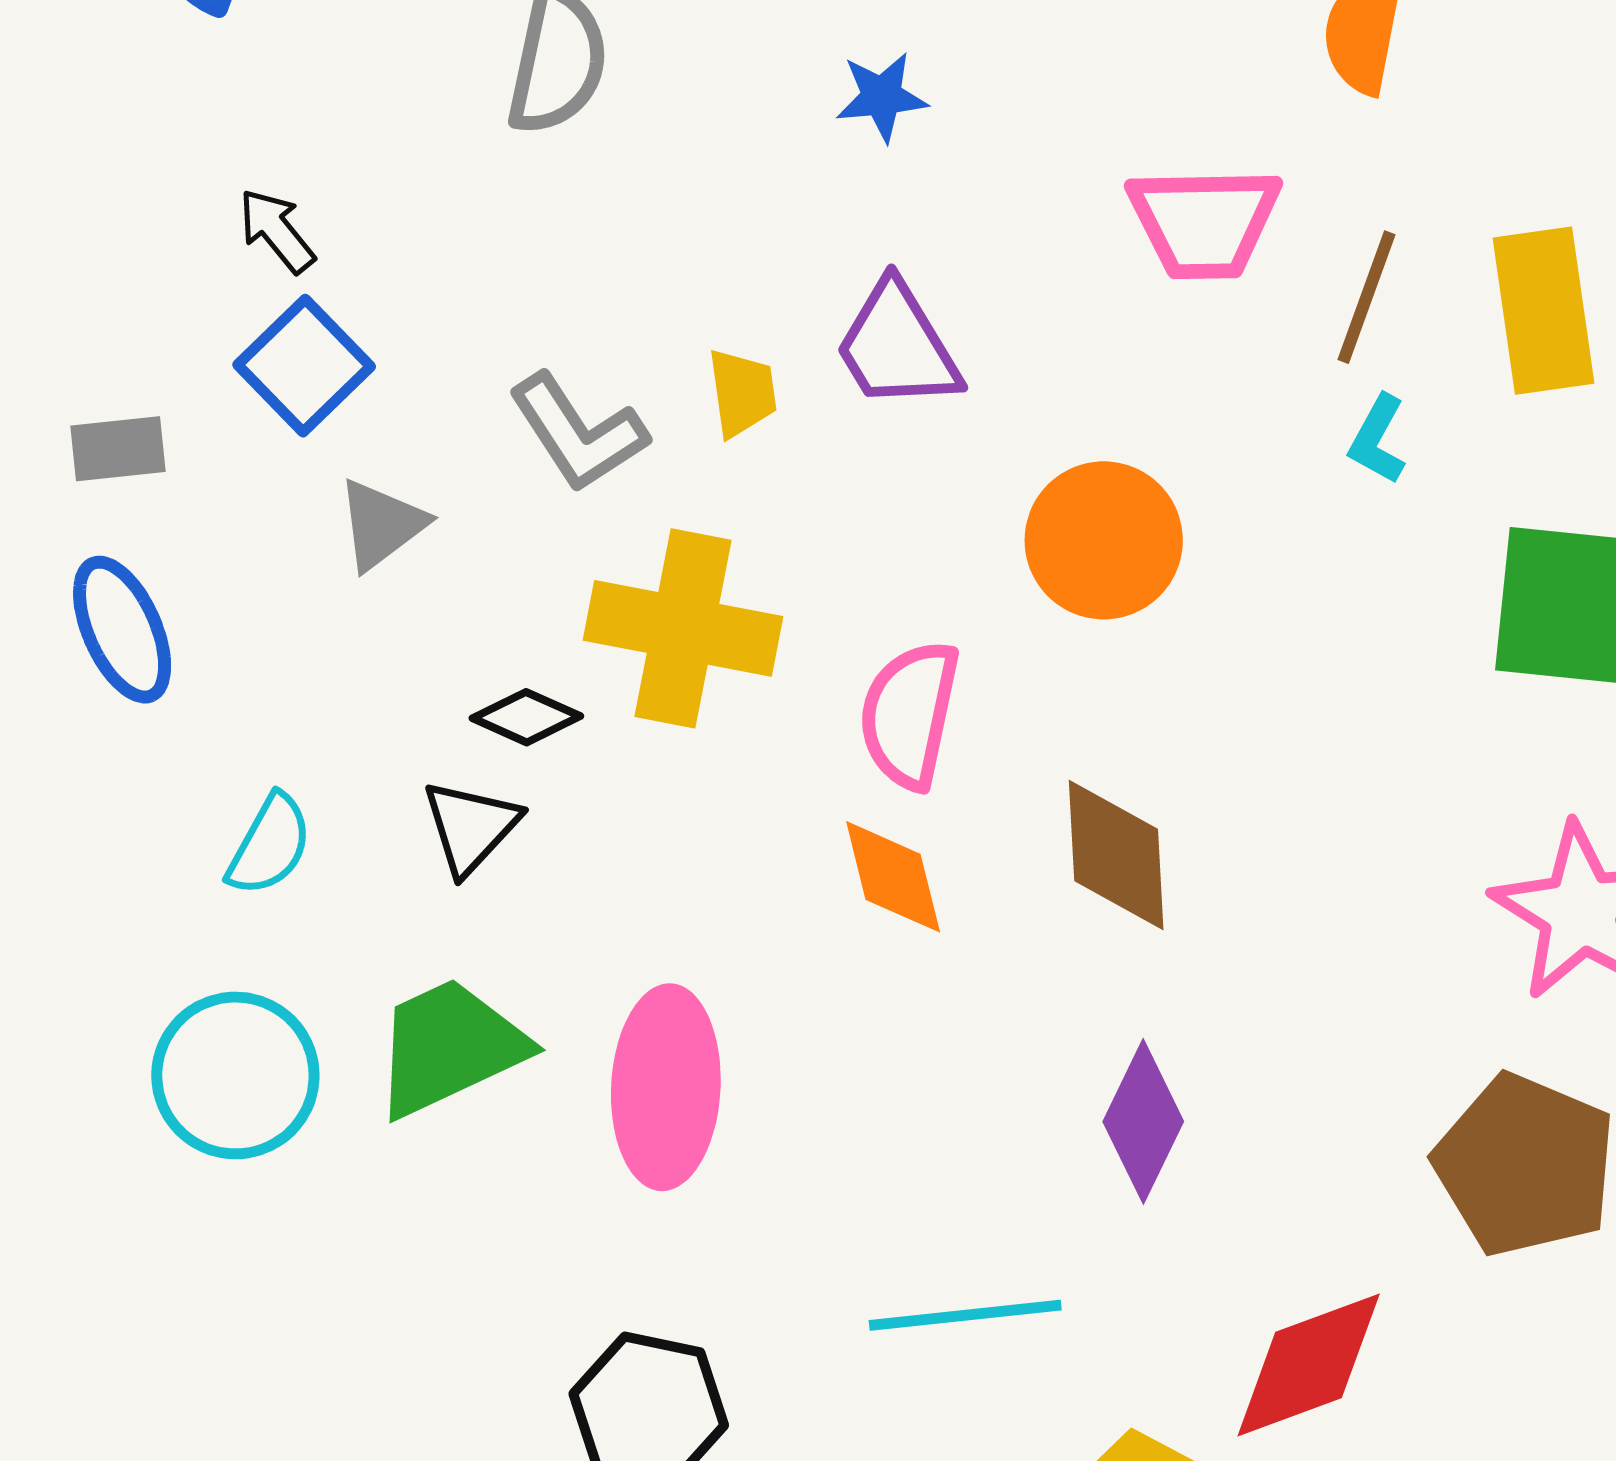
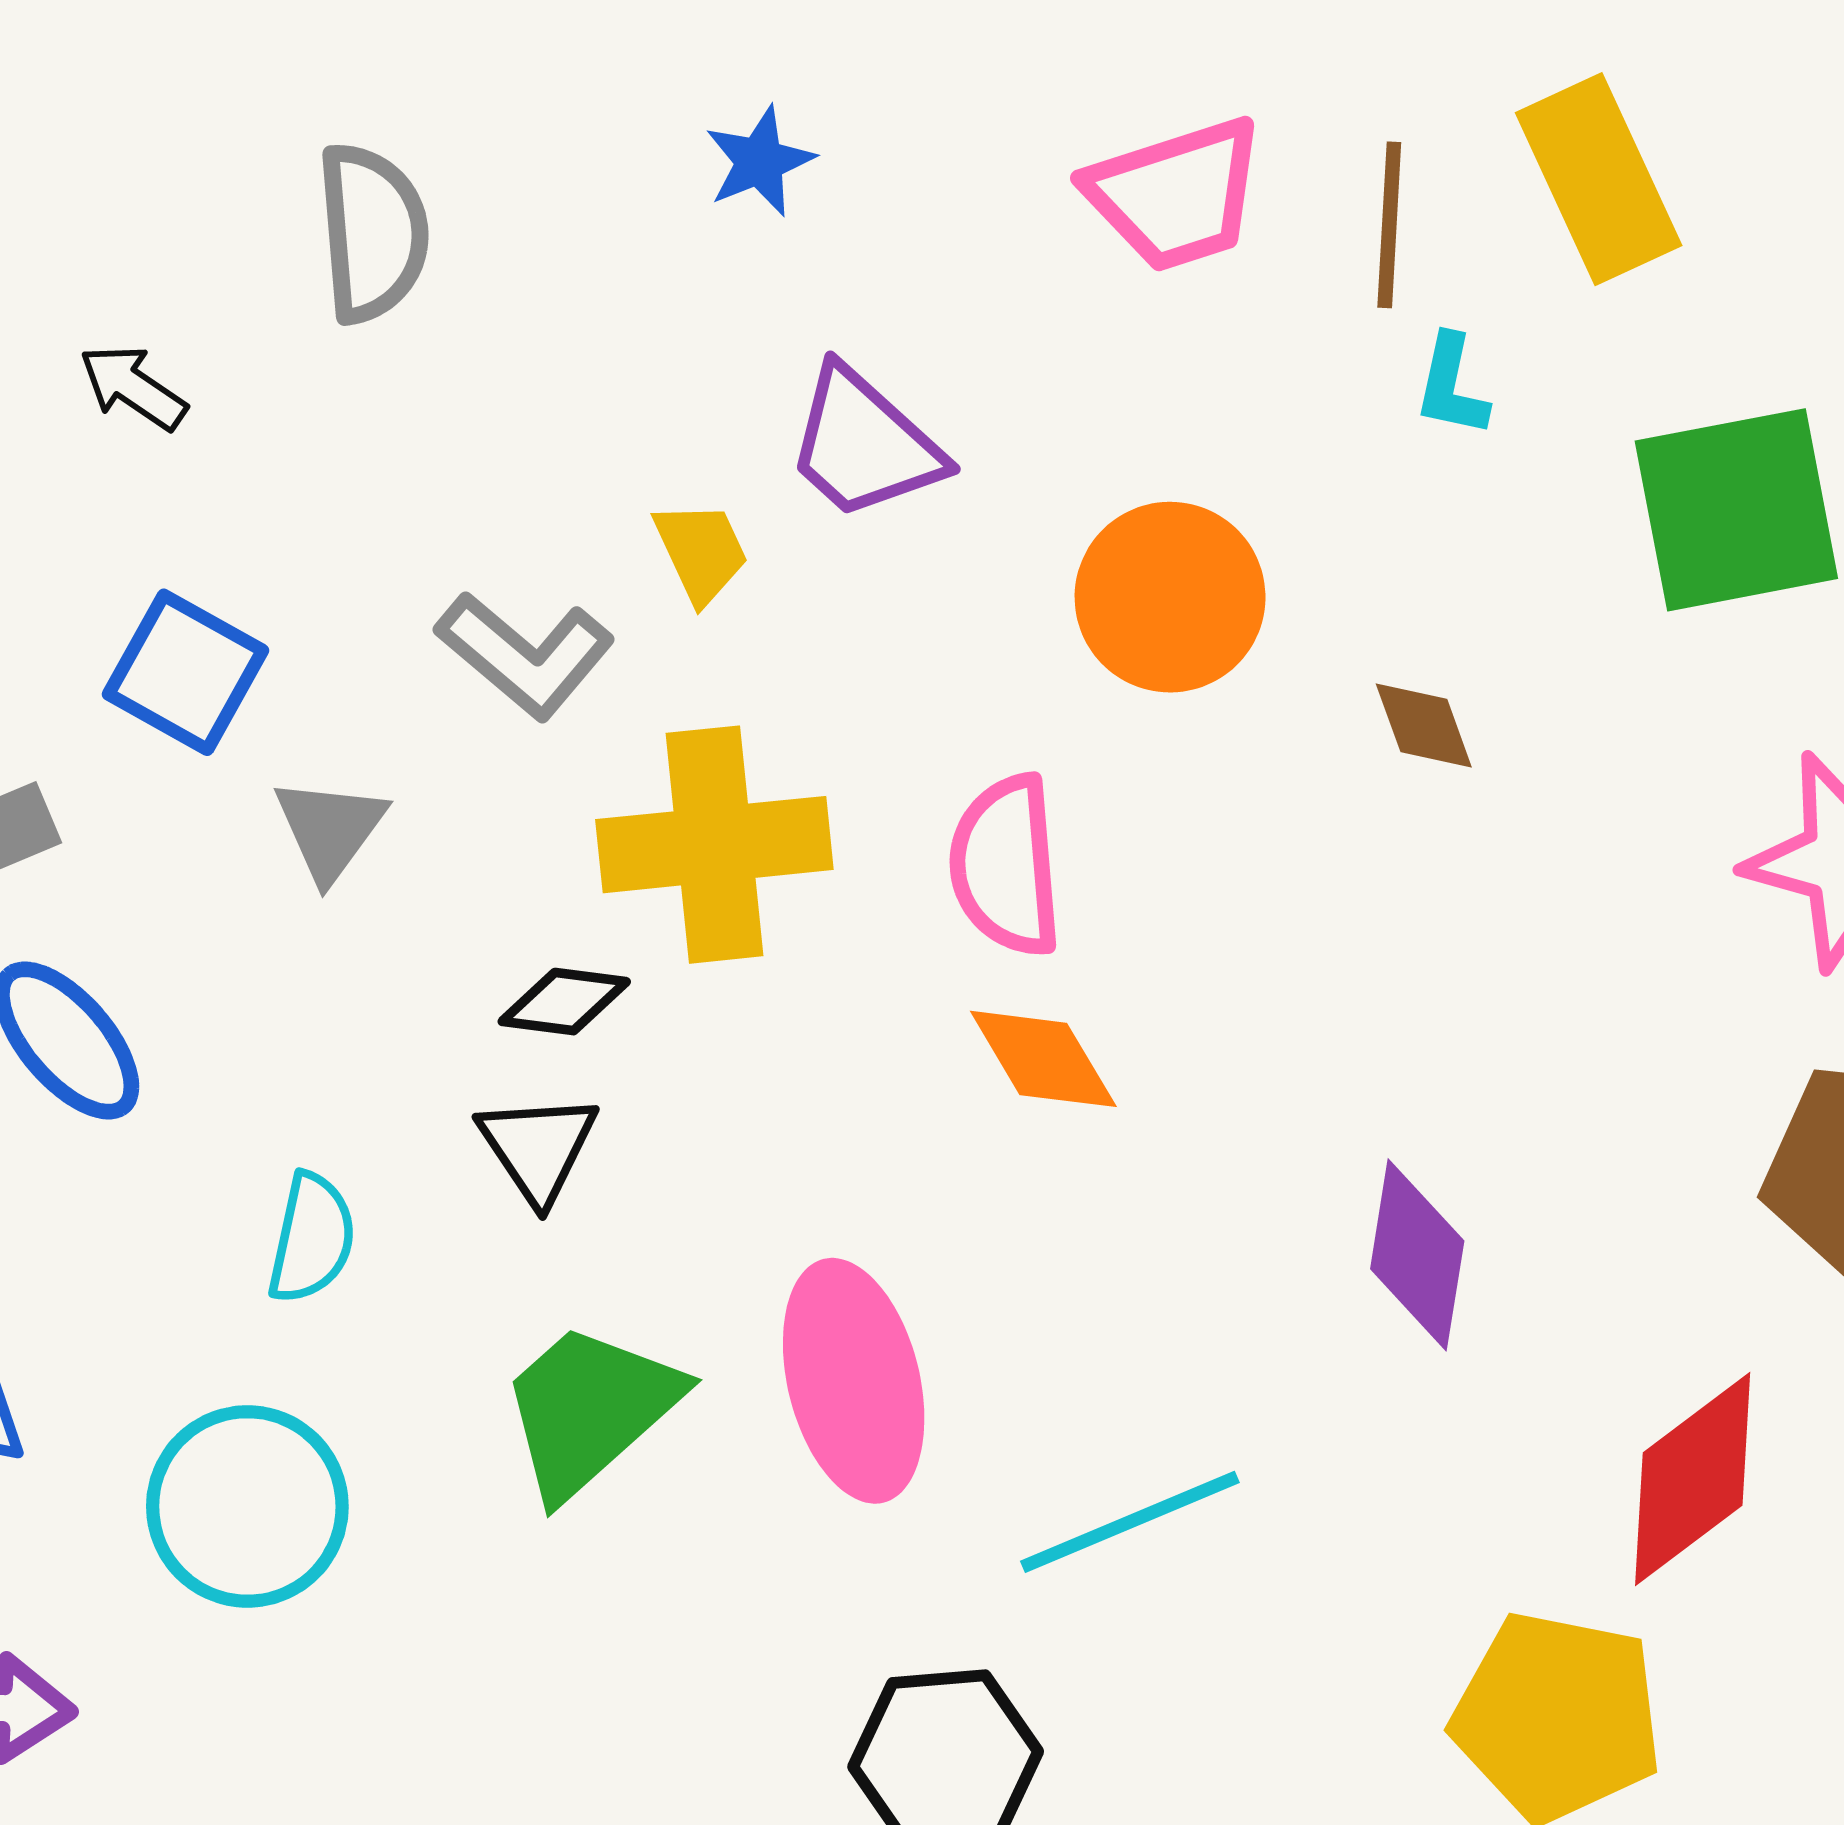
black arrow: (277, 231) -> (133, 387), moved
brown diamond: (1116, 855) -> (1424, 726), moved, size x0.6
cyan circle: (235, 1075) -> (247, 1506), moved
cyan line: (965, 1315) -> (1130, 1522), moved

